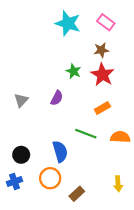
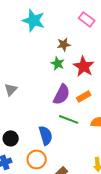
cyan star: (68, 23) -> (34, 20), moved
brown star: (101, 50) -> (64, 44), moved
purple semicircle: (57, 98) -> (62, 94), moved, size x1.5

